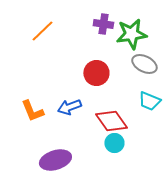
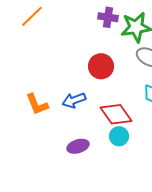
orange line: (42, 31) -> (32, 16), moved
purple ellipse: (55, 160) -> (78, 146), moved, size x0.7

